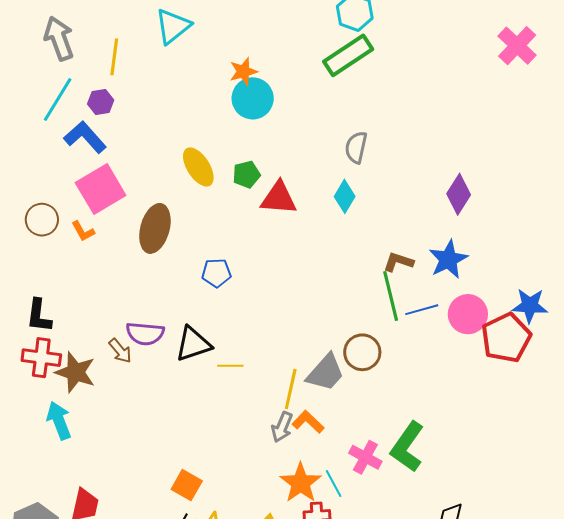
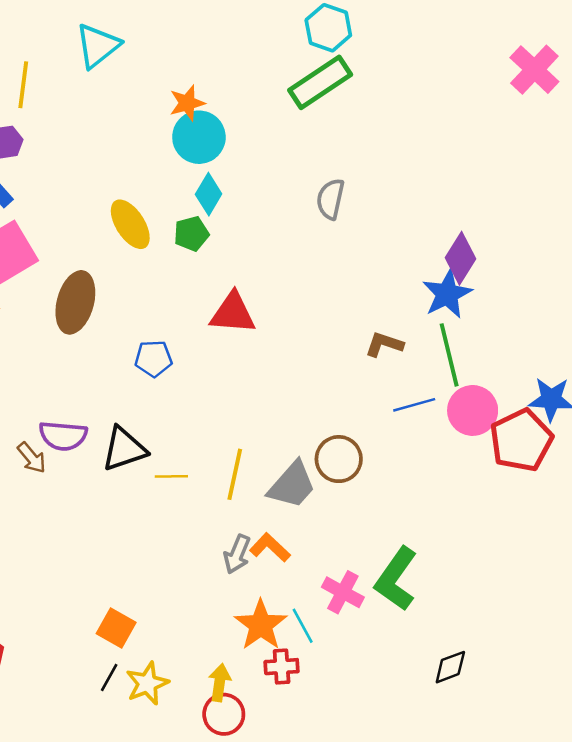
cyan diamond: (345, 196) -> (209, 194), moved
red triangle: (279, 198) -> (233, 313), moved
blue star: (448, 259) -> (447, 294), moved
green line: (391, 296) -> (449, 355), moved
yellow line: (291, 389) -> (235, 474), moved

